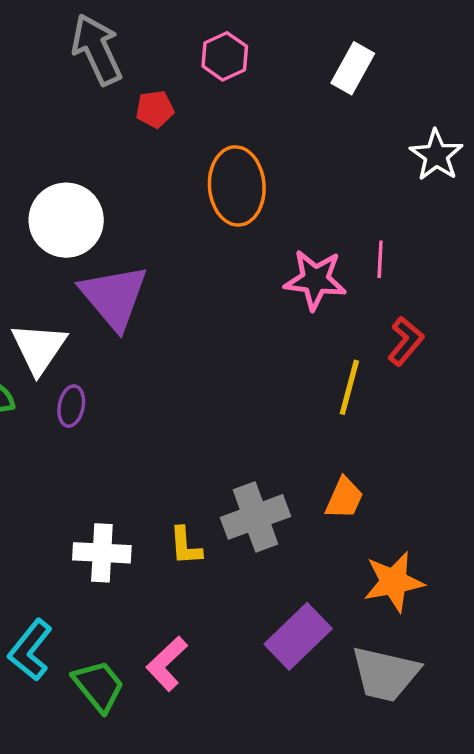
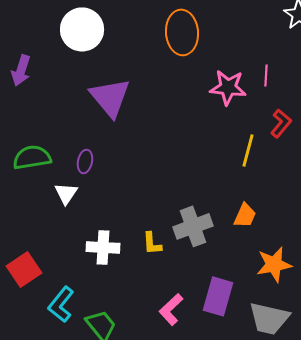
white circle: (66, 220) -> (82, 29), moved
white triangle: (39, 348) -> (66, 193), moved, size x0.7
purple rectangle: (298, 636) -> (218, 296), turned -30
pink L-shape: (167, 664) -> (171, 309), moved

